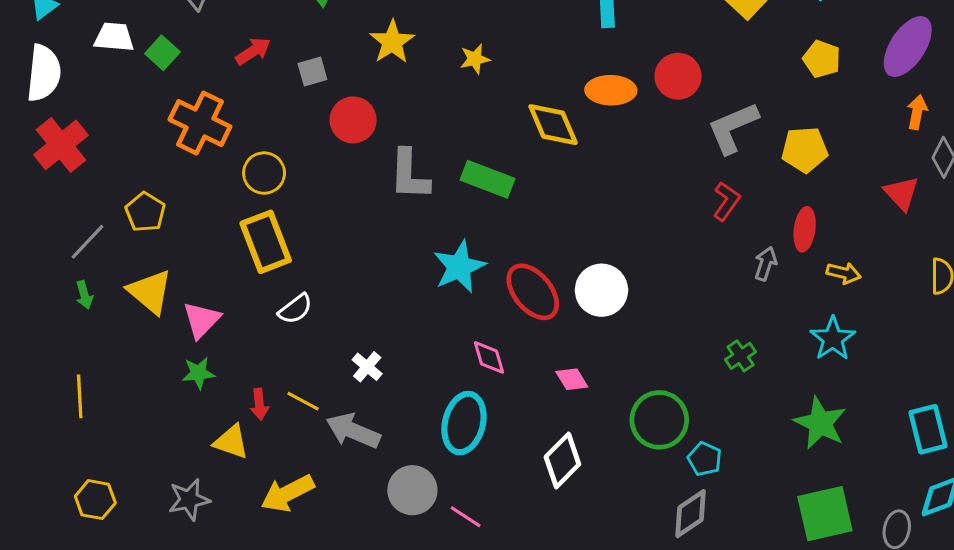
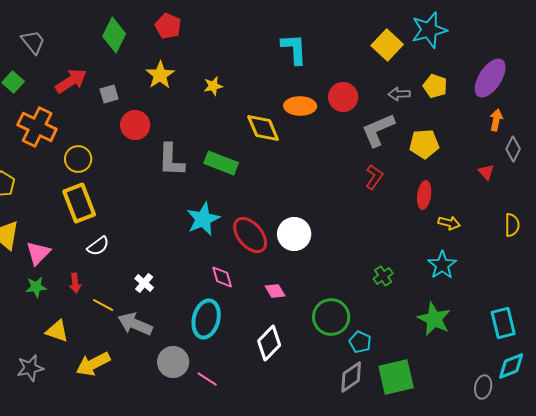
red arrow: (253, 51) -> (71, 81), size x1.4
red triangle: (901, 193) -> (486, 172), size x0.7
gray arrow: (766, 264) -> (399, 94), moved, turned -110
red arrow: (259, 404) -> (75, 283), moved
green square: (825, 514) -> (396, 377), moved

